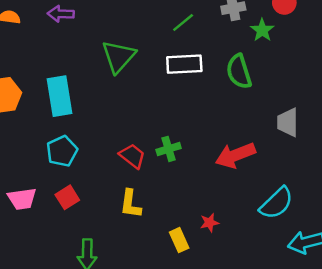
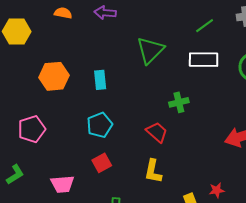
cyan rectangle: (59, 96) -> (100, 80), size x0.6
green cross: (169, 149) -> (179, 102), moved
pink trapezoid: (22, 199) -> (62, 184), moved

